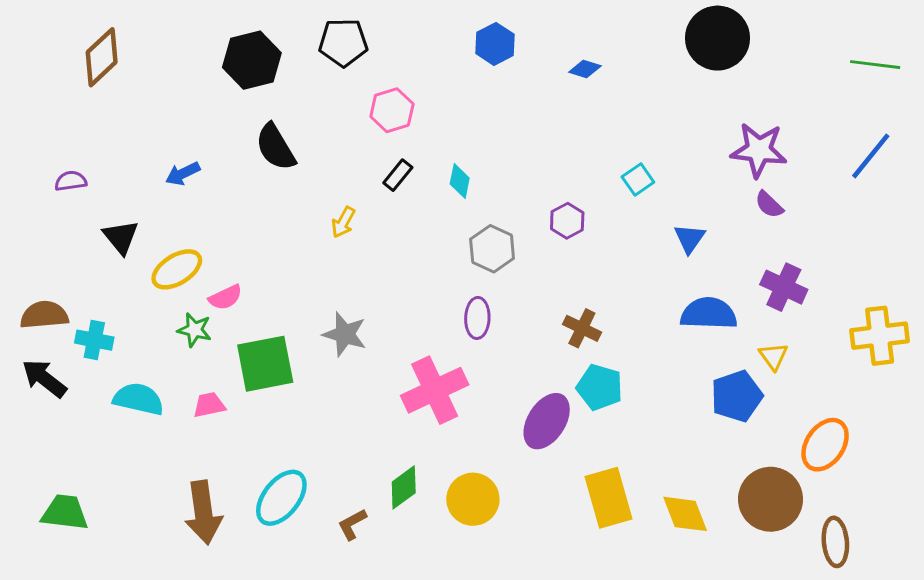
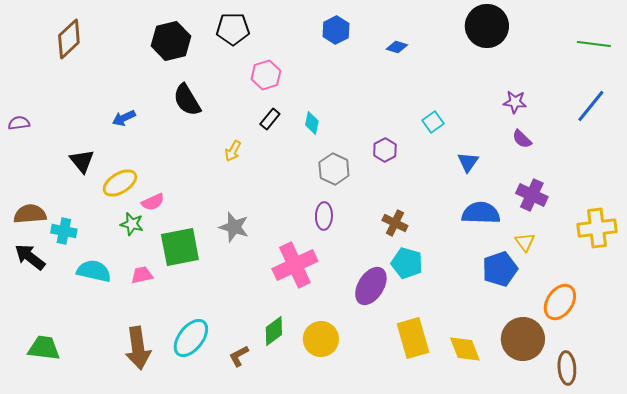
purple star: (759, 150) -> (515, 102), size x0.6
purple semicircle: (71, 181) -> (19, 123), moved

